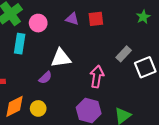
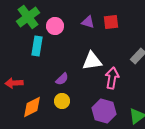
white triangle: (61, 58) -> (92, 61), moved
yellow circle: (38, 108) -> (62, 101), moved

